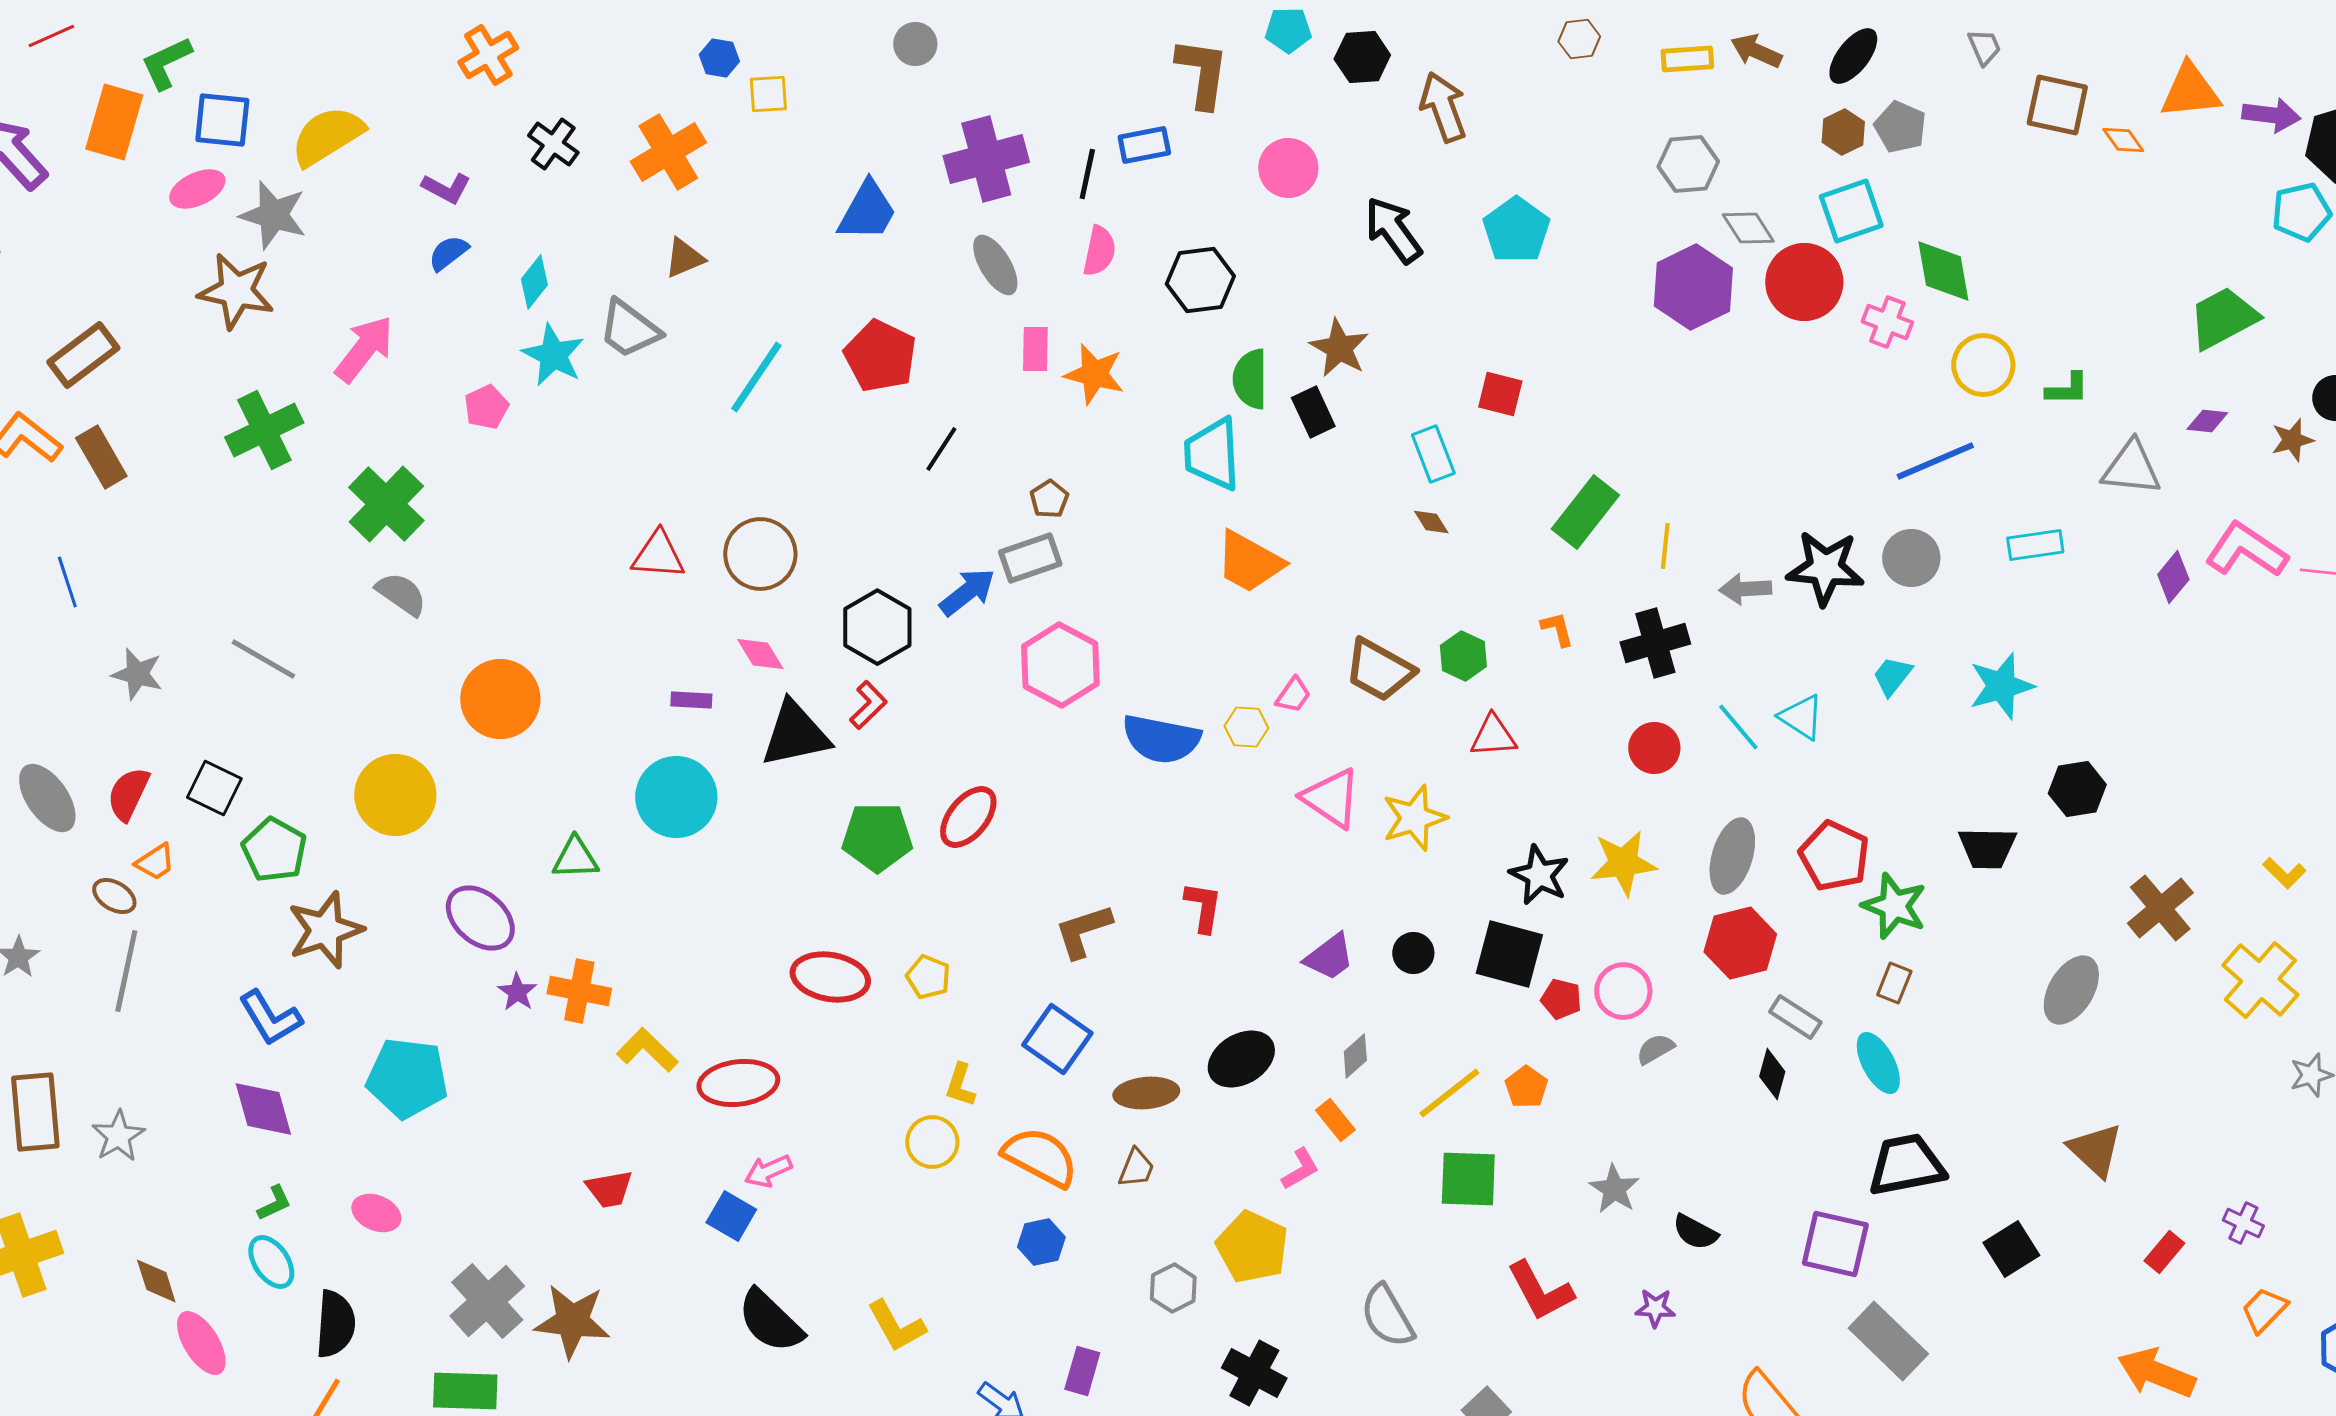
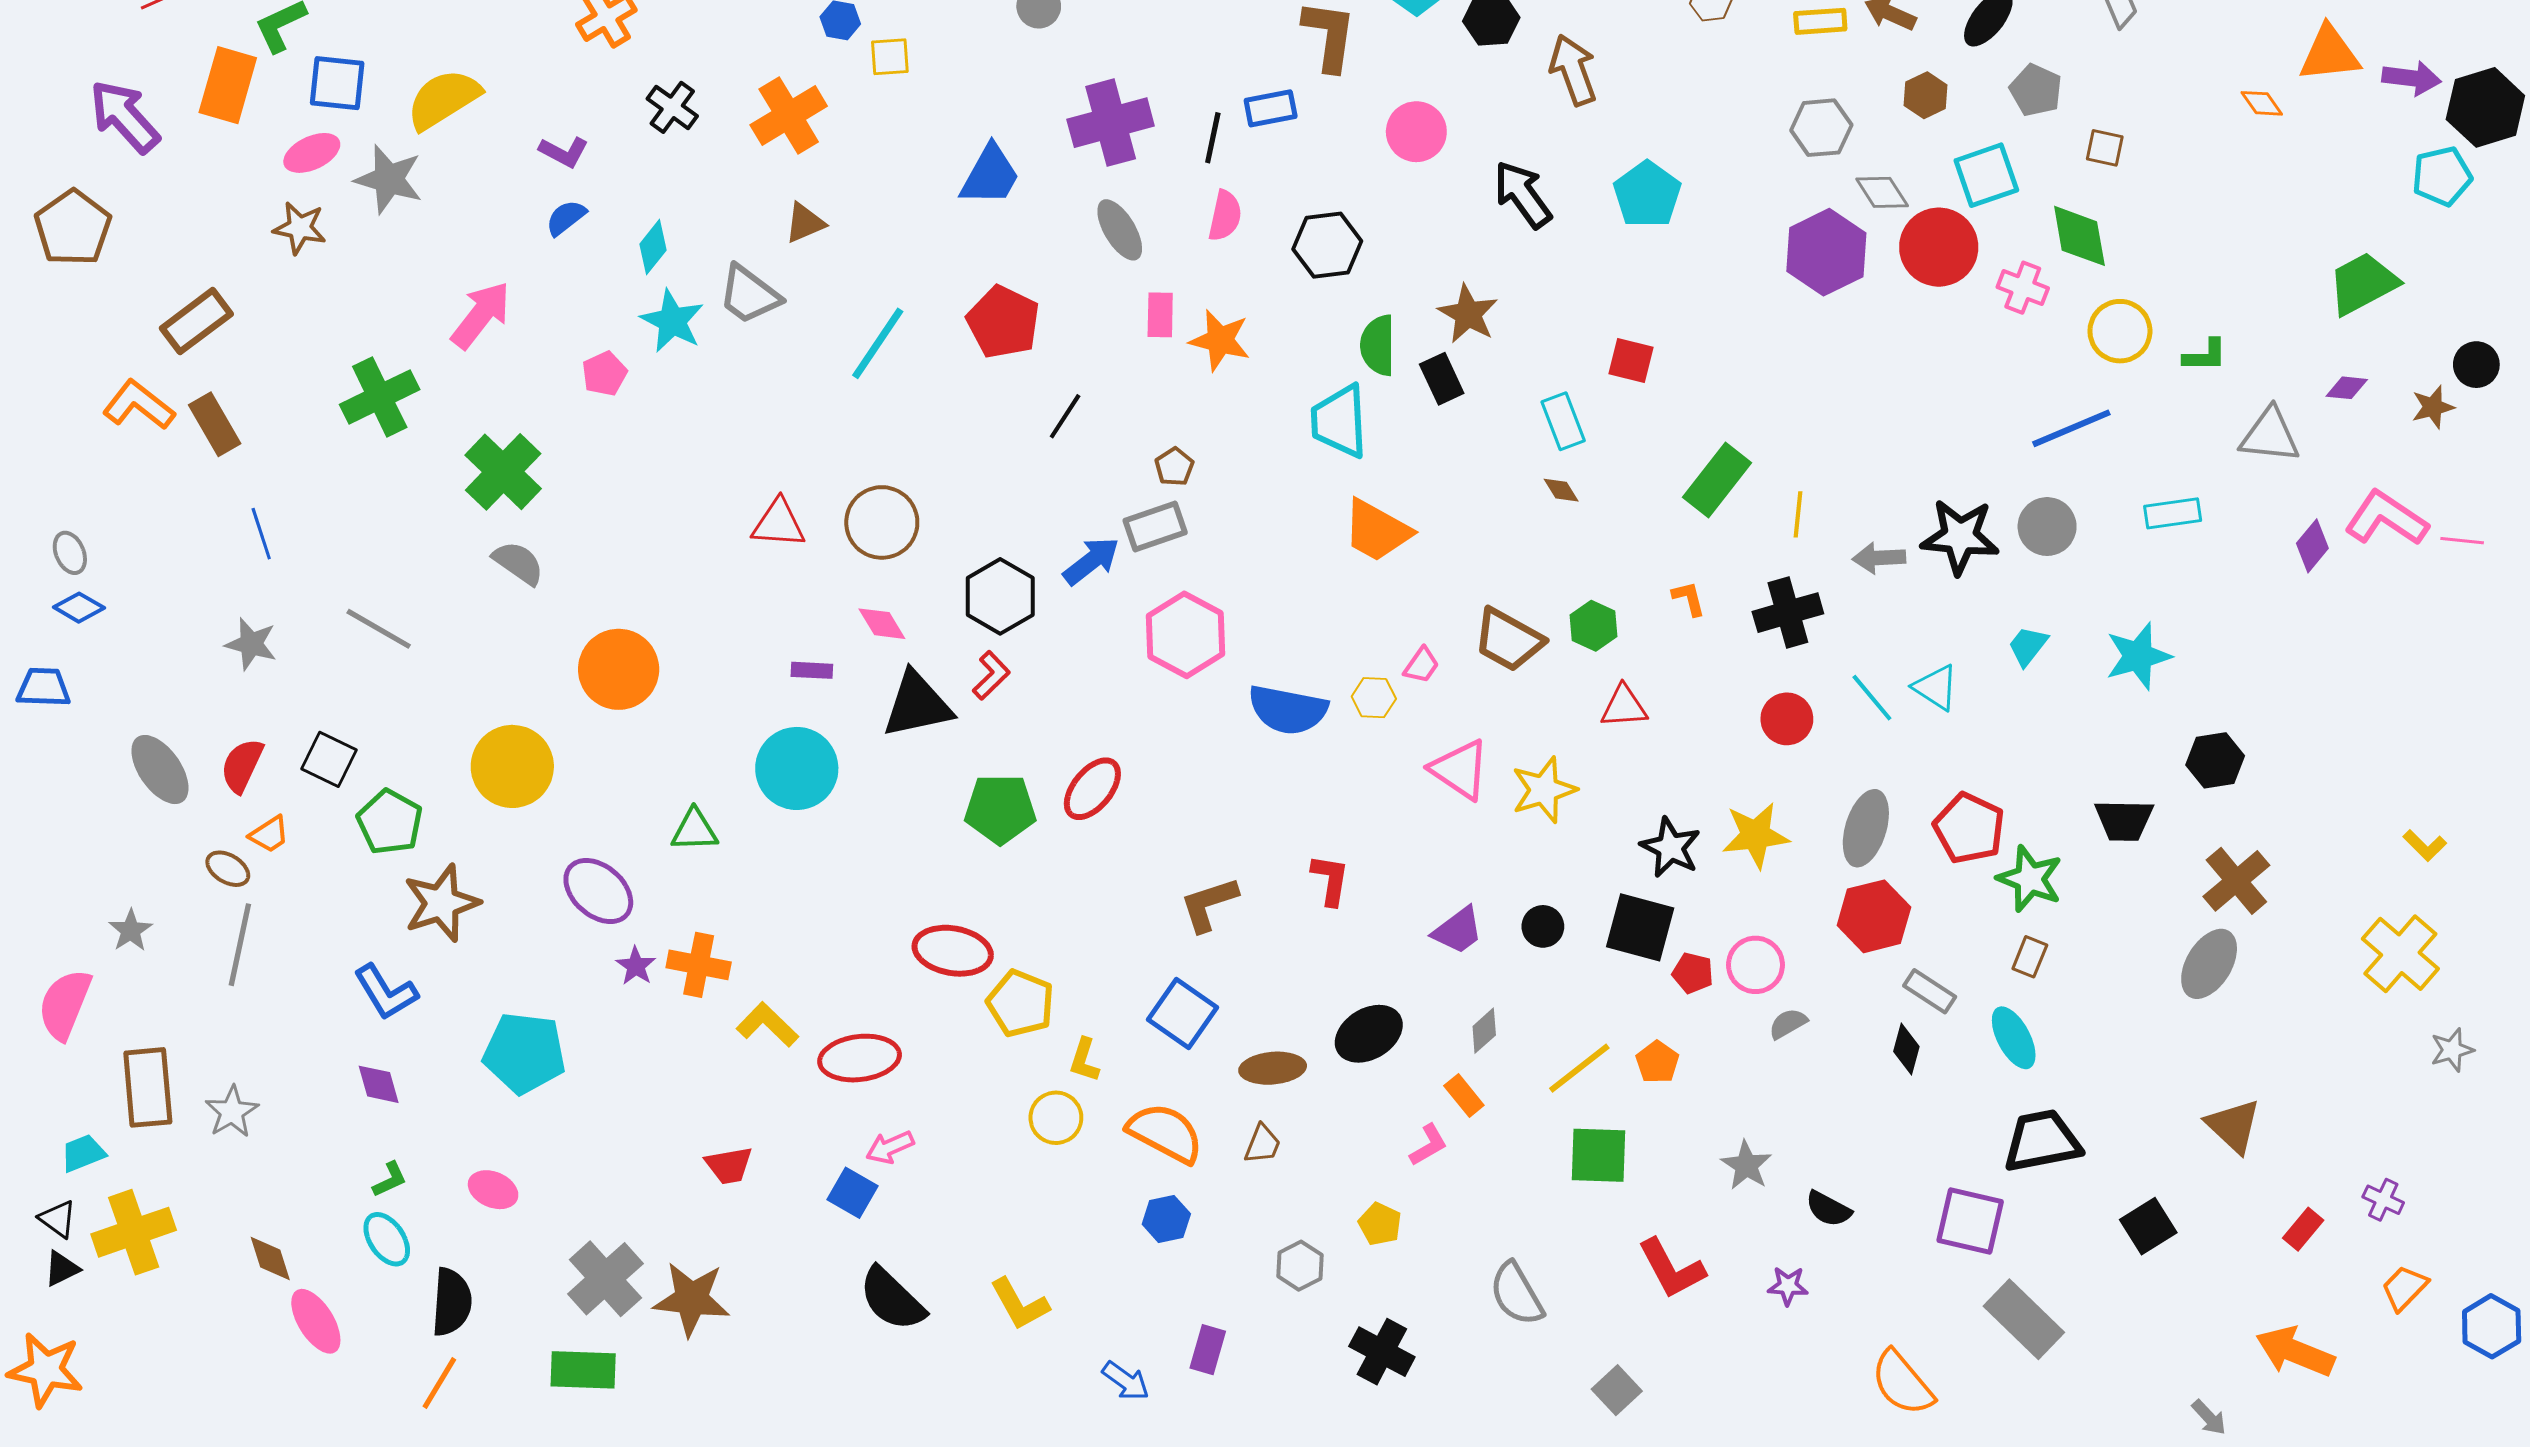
brown square: (2057, 105) -> (2105, 148), moved, size x0.6
brown hexagon: (1843, 132) -> (1926, 95), moved
brown star: (236, 291) -> (300, 228), moved, size x0.7
blue line: (67, 582) -> (261, 534), moved
brown cross: (2160, 908) -> (2236, 881), moved
yellow pentagon: (928, 977) -> (1020, 1003), moved, size x1.5
purple diamond: (263, 1109) -> (379, 1084), size x0.7
yellow pentagon: (1252, 1247) -> (1380, 1224), size x0.6

